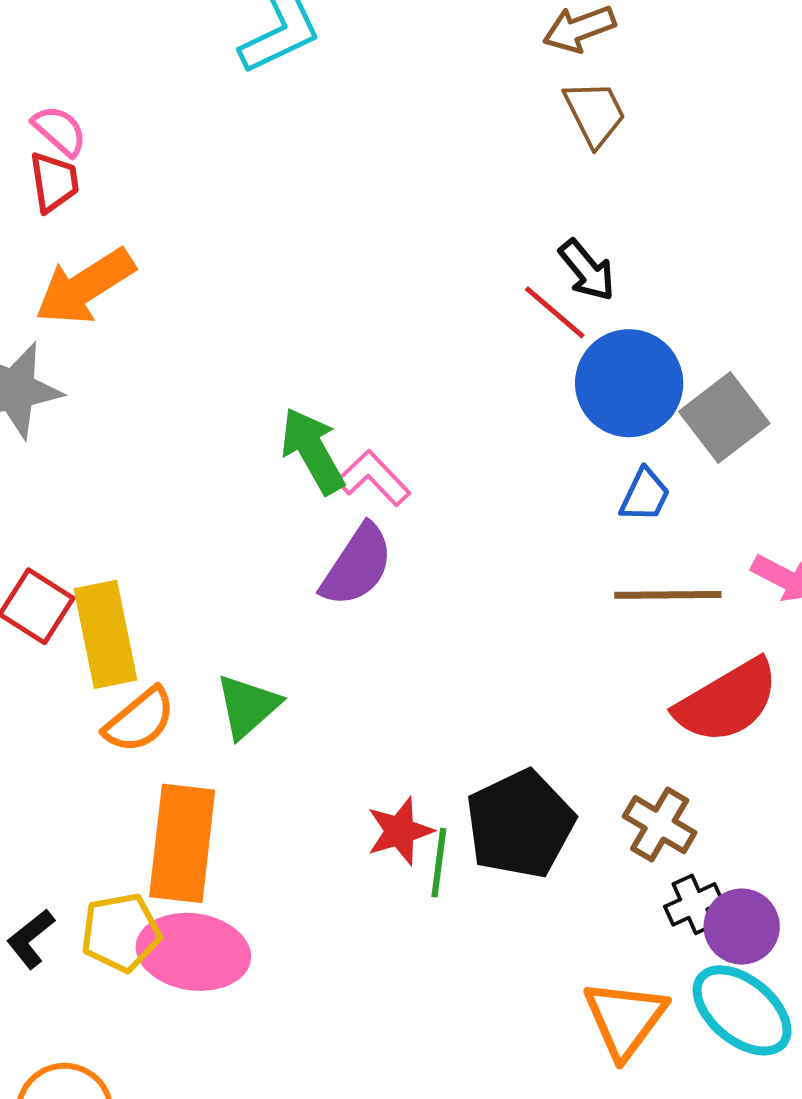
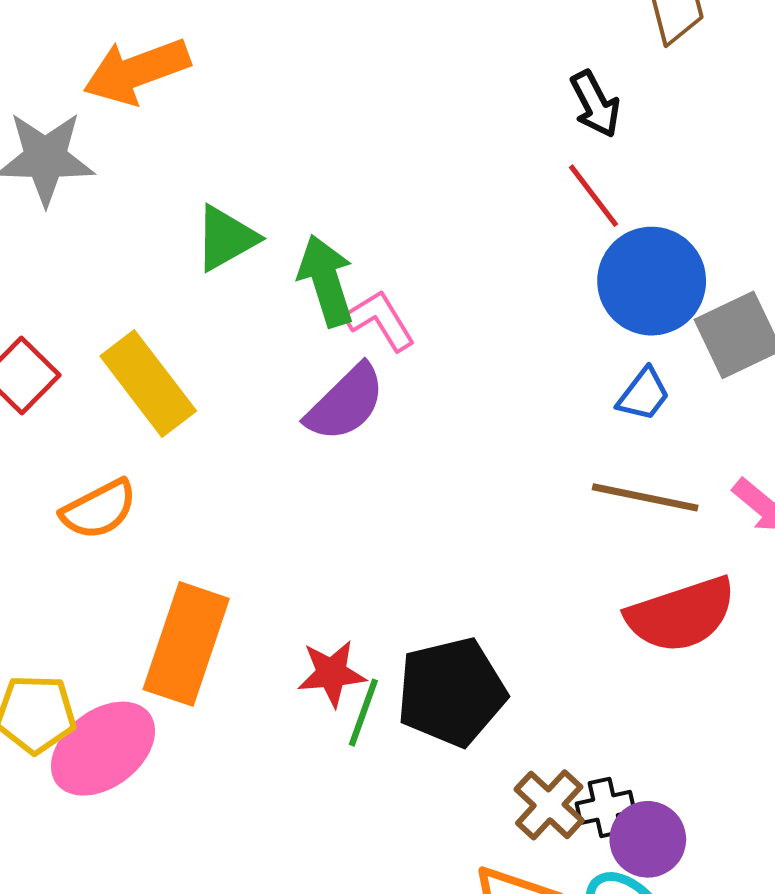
black arrow: (587, 270) -> (595, 104), moved
yellow rectangle: (105, 634) -> (148, 383), moved, turned -38
green triangle: (248, 706) -> (226, 238), moved
brown cross: (660, 825) -> (549, 805), moved
orange rectangle: (182, 843) -> (186, 644), moved
pink ellipse: (193, 952) -> (103, 749), turned -58

